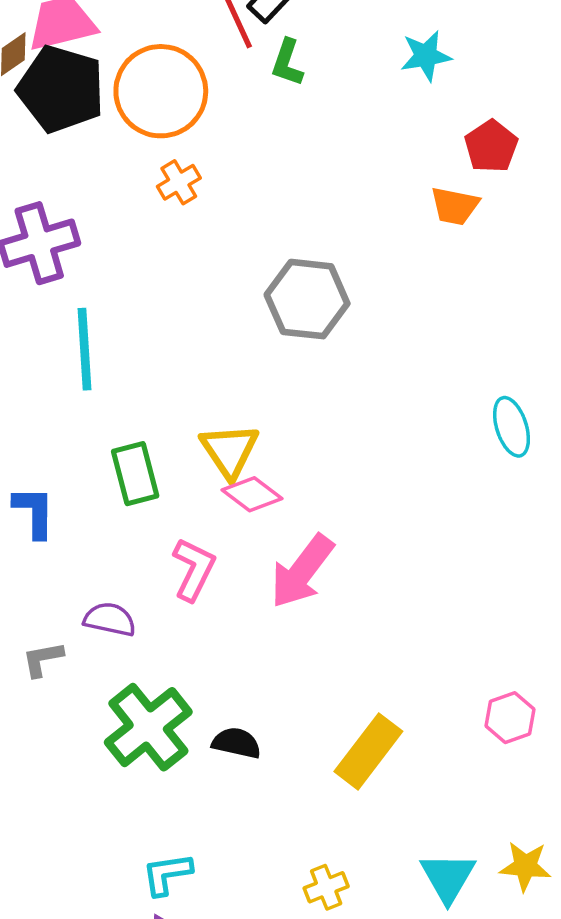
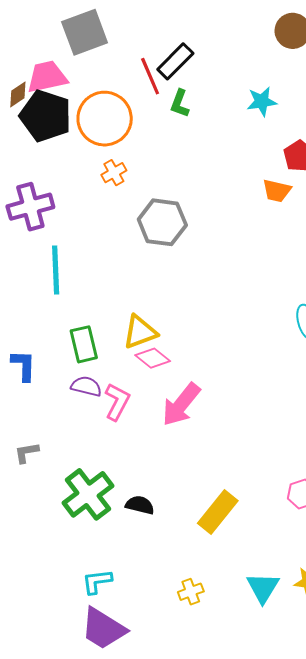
gray hexagon: (307, 299) -> (162, 222), moved
yellow triangle: (229, 451) -> (140, 332), turned 42
purple semicircle: (110, 619) -> (86, 386), moved

